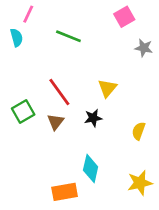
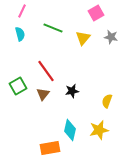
cyan semicircle: (17, 38) -> (20, 34), moved
yellow triangle: (107, 88) -> (83, 38), moved
yellow star: (140, 183) -> (99, 130), moved

